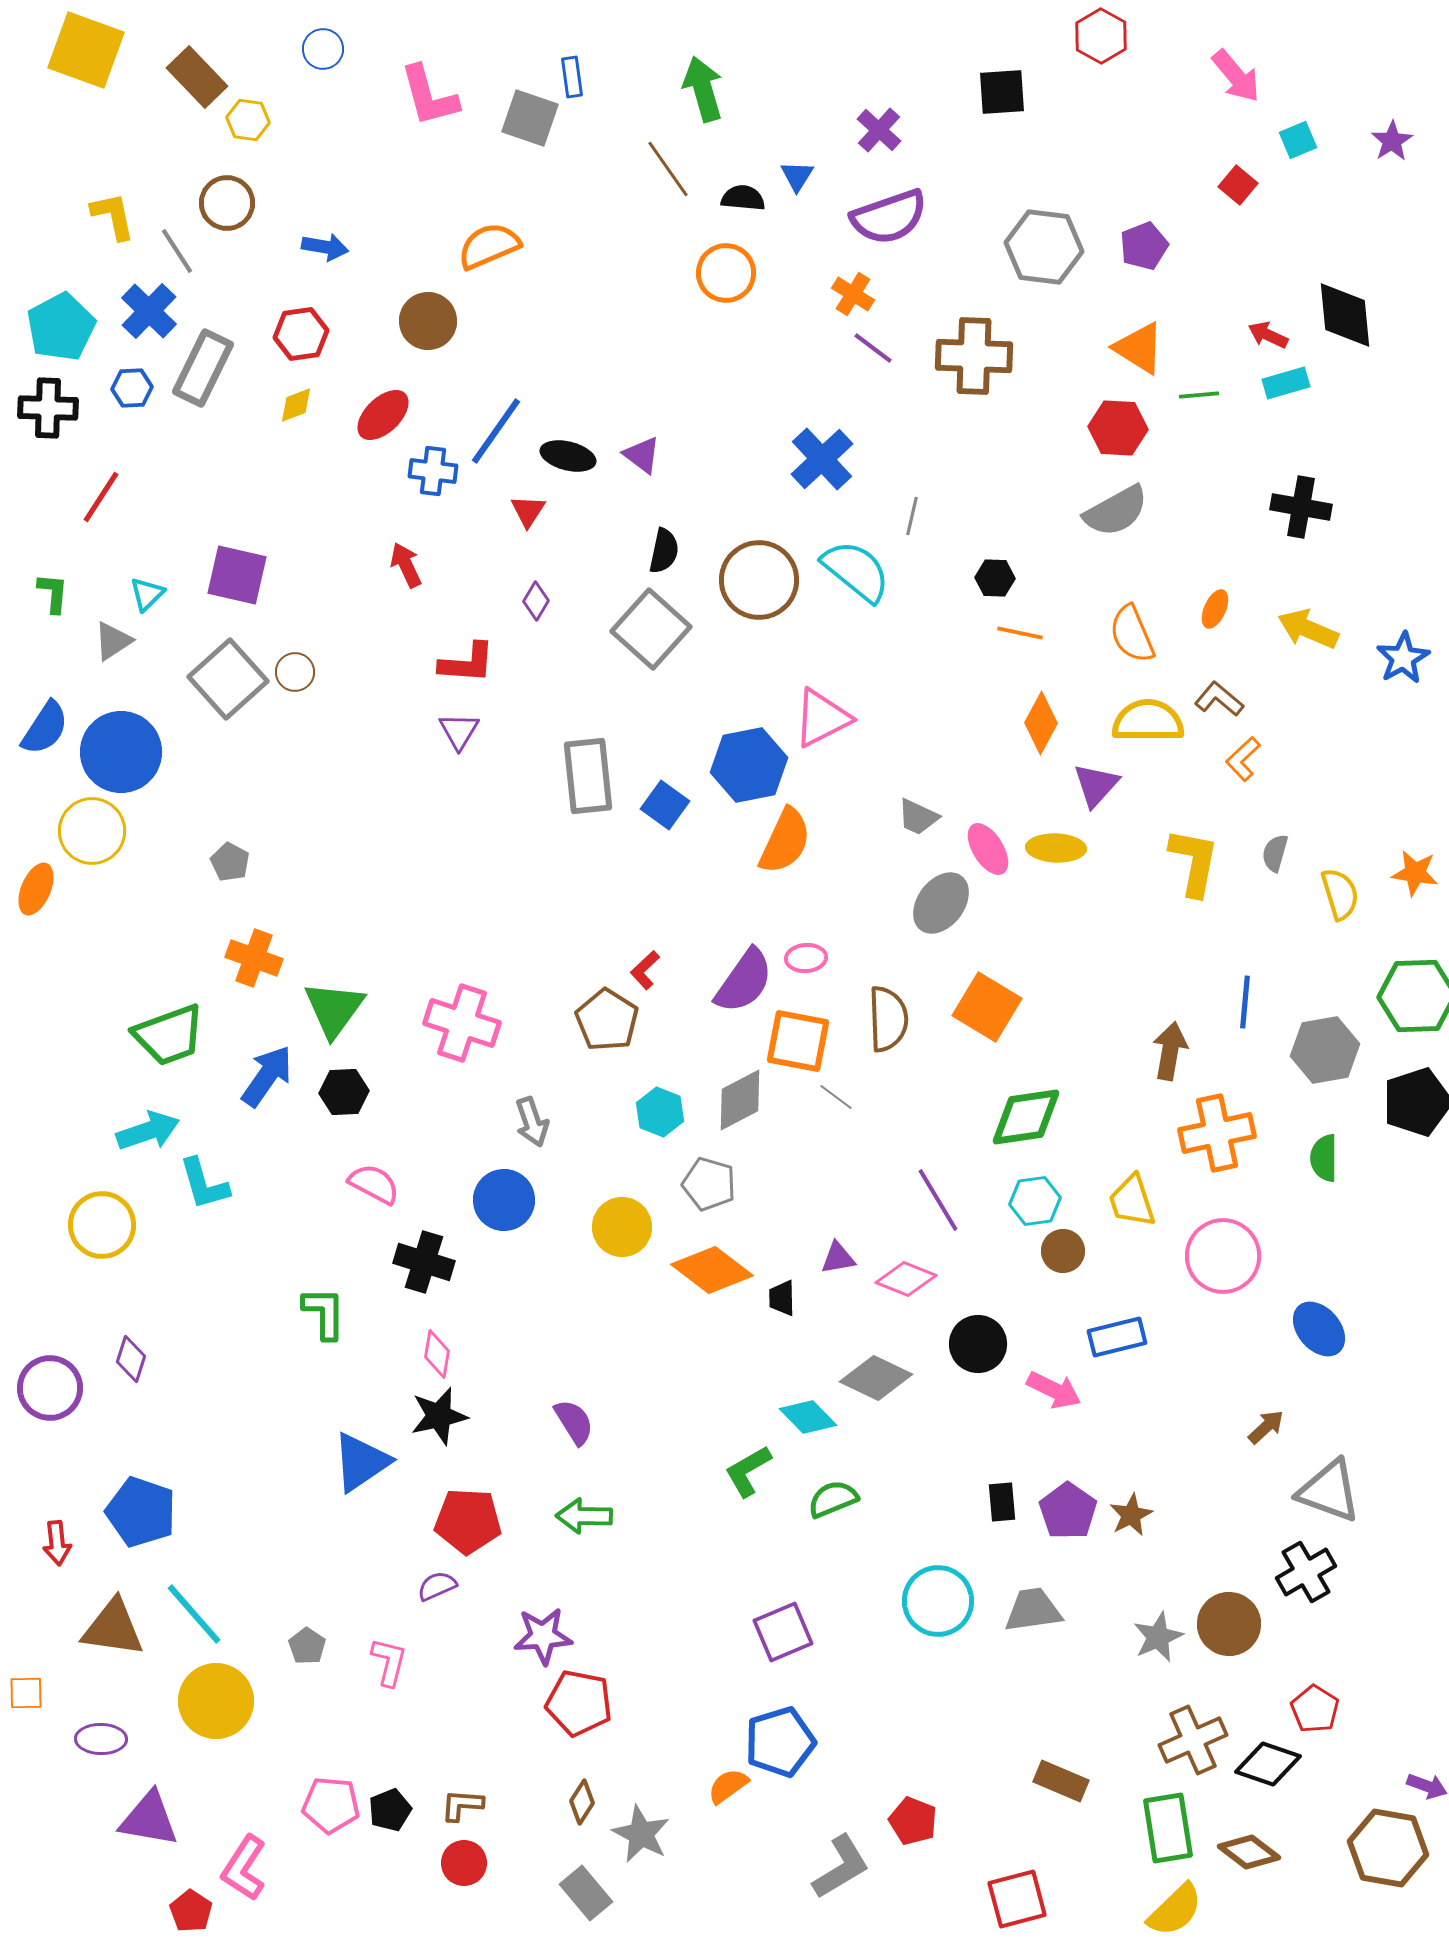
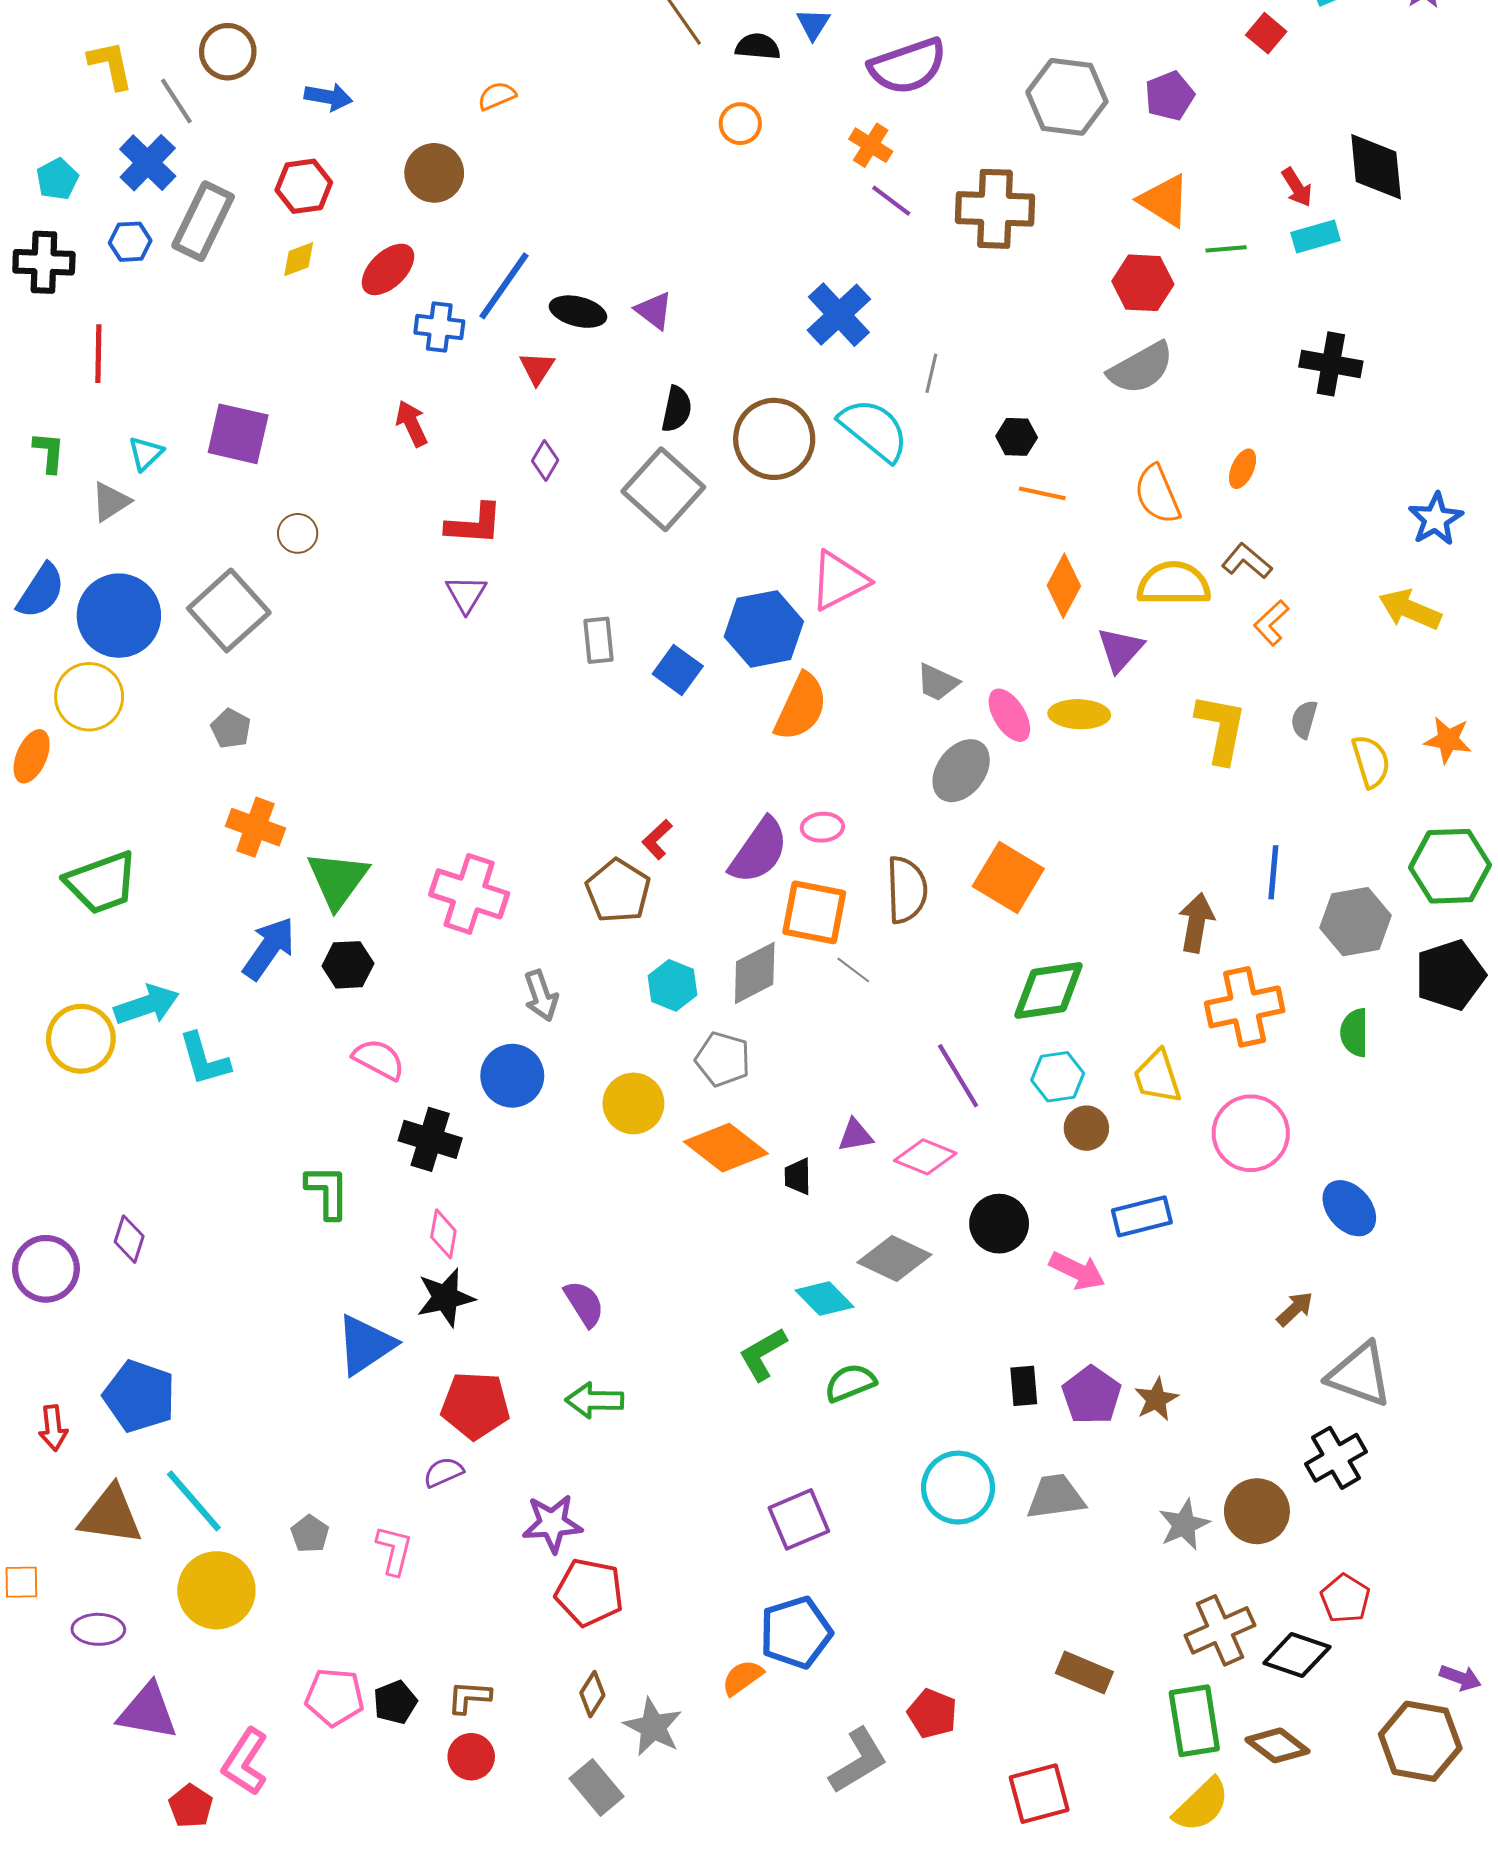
orange semicircle: (489, 246) -> (497, 96), size x0.6
orange circle: (726, 273) -> (740, 124), size x0.7
cyan pentagon: (61, 327) -> (57, 179), size x0.6
red arrow: (1268, 335) -> (1297, 187), turned -147
red line: (101, 497) -> (98, 354), turned -32
yellow arrow: (1308, 629) -> (1410, 609), moved
gray square: (228, 679) -> (229, 610), moved
gray rectangle: (588, 776) -> (599, 640), size x0.6
green trapezoid: (169, 1035) -> (101, 883), moved
yellow circle: (102, 1225) -> (81, 1039), moved

